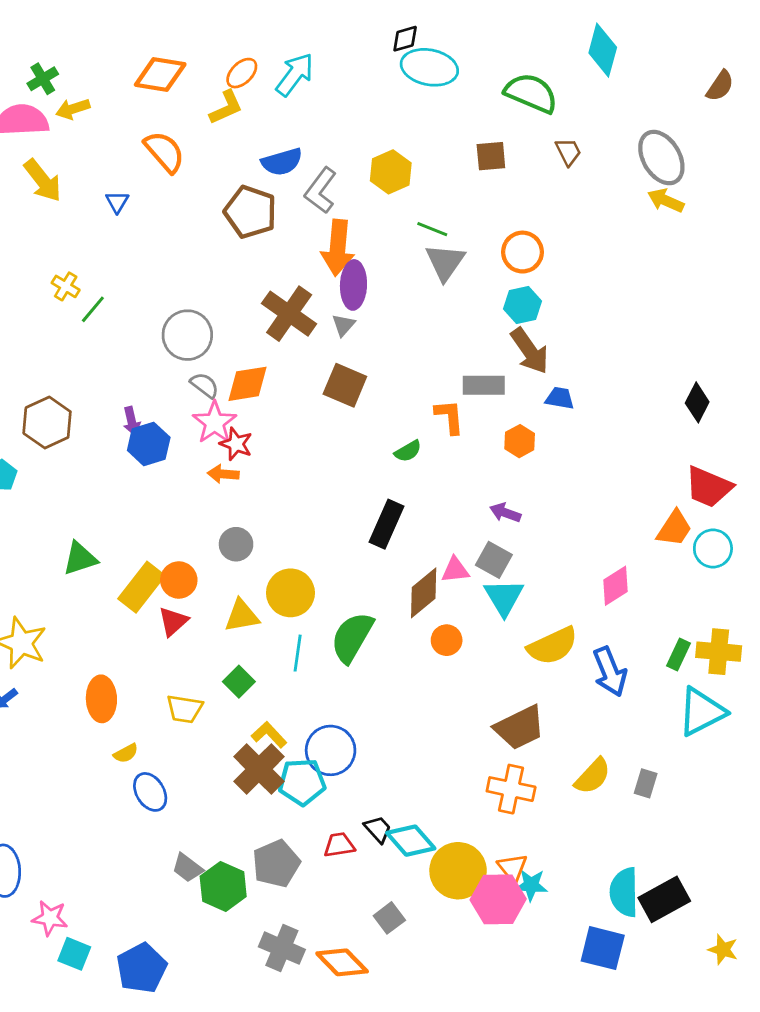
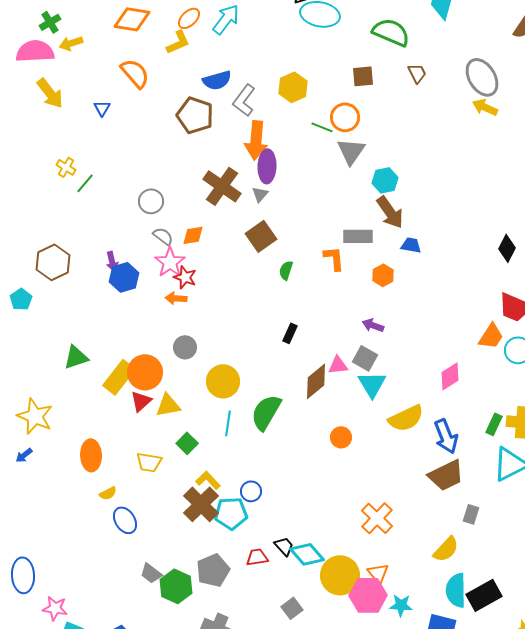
orange circle: (522, 252) -> (345, 117), moved
gray triangle: (445, 262) -> (351, 151), moved
gray circle: (187, 335) -> (151, 201), size x0.7
orange diamond: (248, 384) -> (193, 235), size x0.7
brown square: (345, 385) -> (261, 236), turned 32
green semicircle: (408, 451) -> (286, 270), moved, turned 138
black rectangle: (386, 524) -> (290, 333), size x0.6
orange circle: (179, 580) -> (145, 372), size x1.4
yellow triangle: (242, 616) -> (168, 405), moved
orange circle: (447, 640) -> (341, 437), moved
brown trapezoid: (520, 728) -> (446, 475), moved
blue circle: (331, 750) -> (251, 491), size x0.6
yellow semicircle: (593, 776) -> (446, 549), moved
orange cross: (511, 789) -> (377, 518), turned 32
cyan star: (531, 885) -> (401, 605), moved

